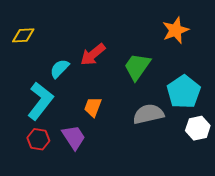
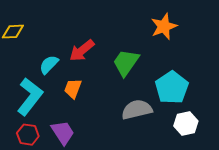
orange trapezoid: (93, 107) -> (73, 89), moved

